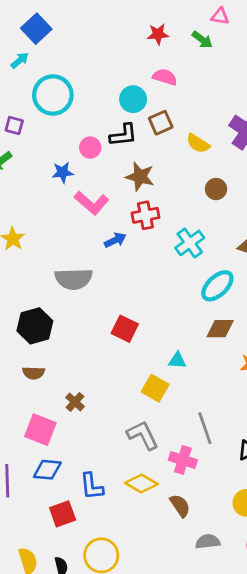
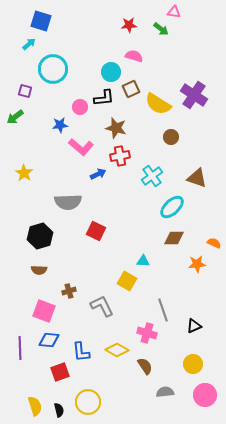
blue square: (36, 29) -> (41, 21), turned -30
yellow semicircle: (198, 143) -> (158, 104), size x1.5
red square: (125, 329) -> (96, 231), moved
brown cross: (75, 402) -> (69, 291), turned 32
gray L-shape: (143, 435) -> (102, 306), moved

